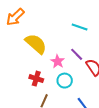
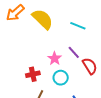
yellow semicircle: (36, 44) -> (43, 19), moved
red cross: (36, 79) -> (33, 74), turned -32

